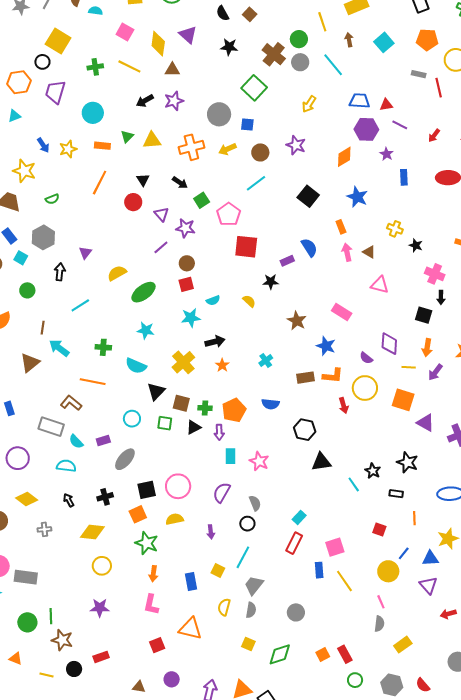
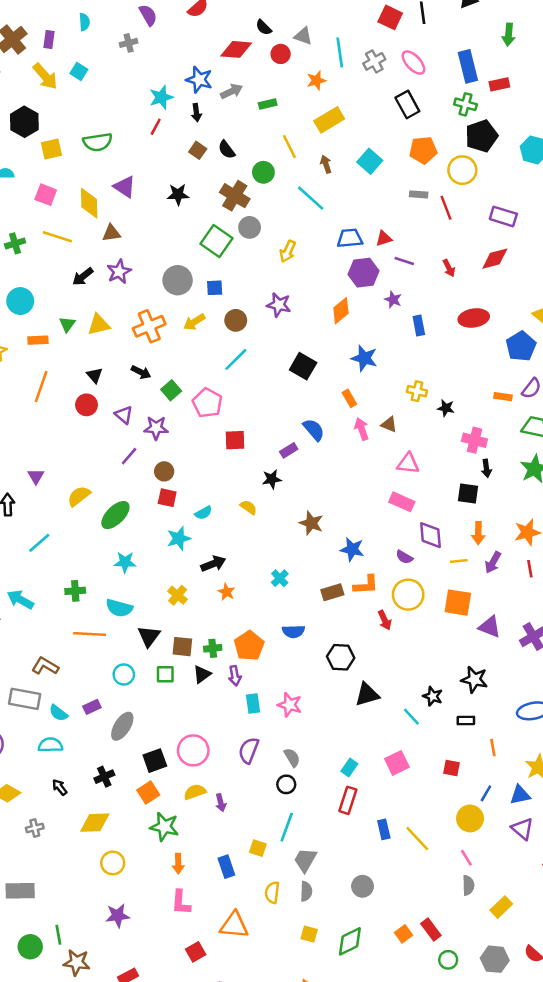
black semicircle: (223, 13) -> (227, 150), moved
gray circle: (300, 62) -> (250, 227), moved
red arrow: (434, 135) -> (449, 268), turned -56
red square: (246, 247) -> (235, 440), size x0.7
red square: (186, 284) -> (167, 498), turned 35
pink rectangle: (342, 312) -> (402, 502), moved
yellow cross: (183, 362) -> (178, 595), size x0.7
orange line: (93, 382) -> (90, 634), moved
purple arrow: (211, 532) -> (221, 803), moved
pink square: (335, 547) -> (397, 763), moved

